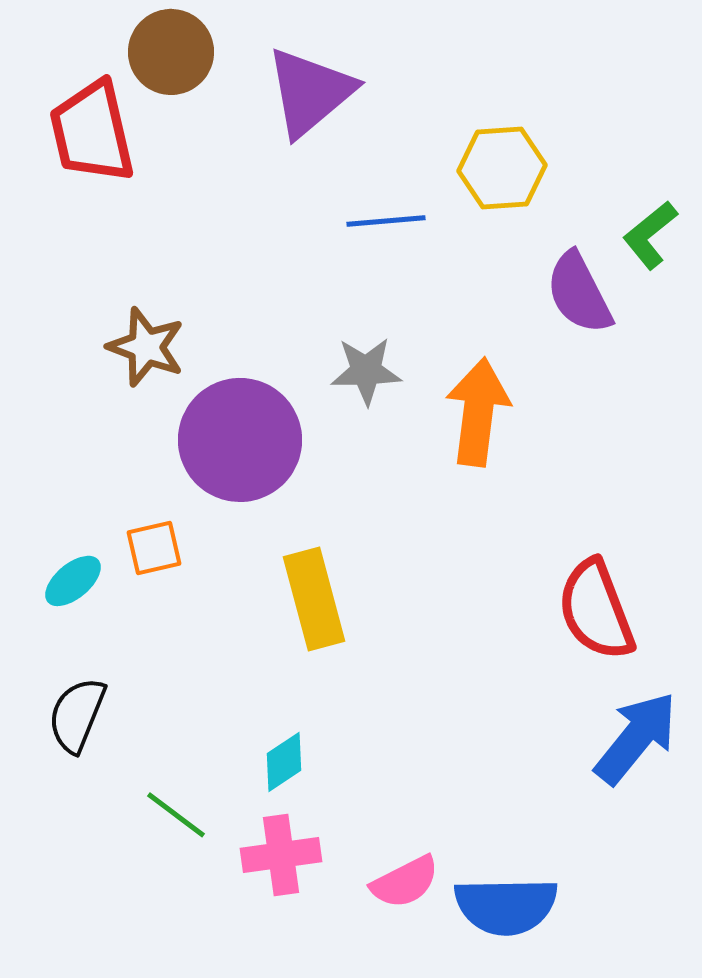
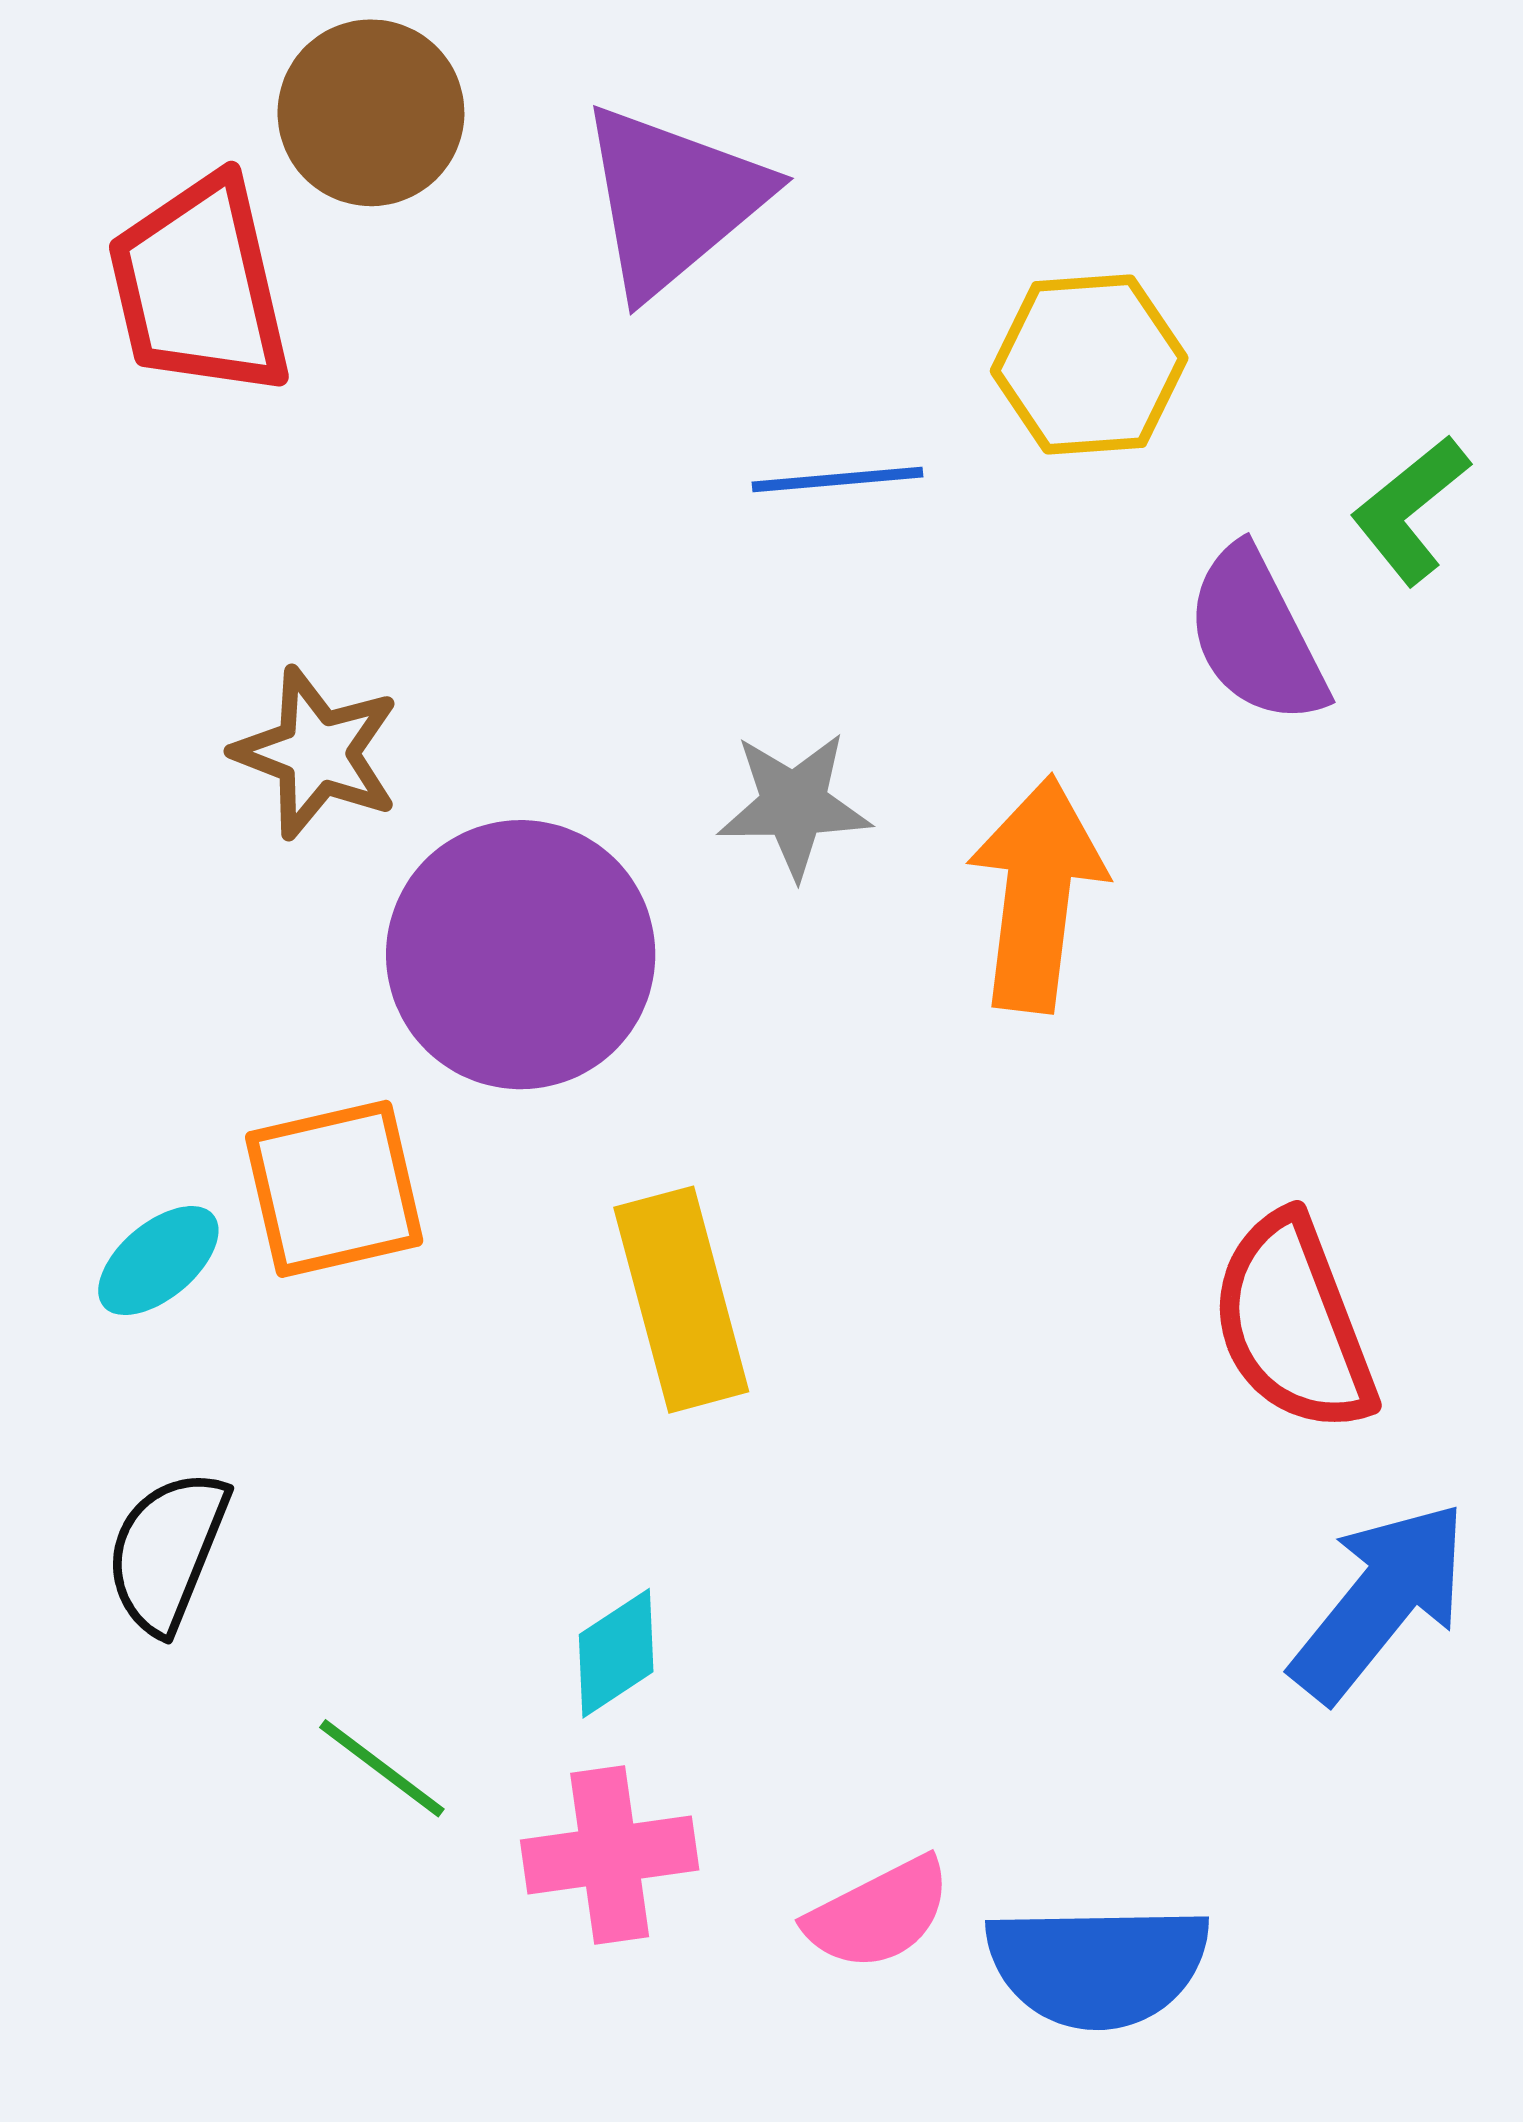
orange square: (154, 548) -> (334, 1189), size x1.5

